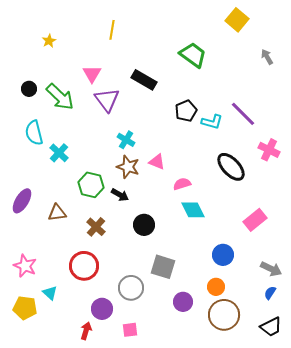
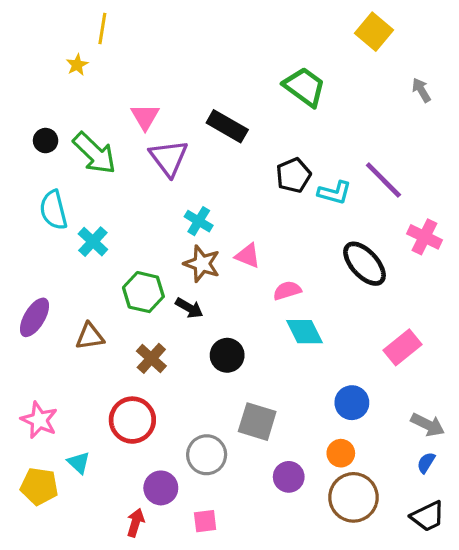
yellow line: (112, 30) -> (102, 28), moved

